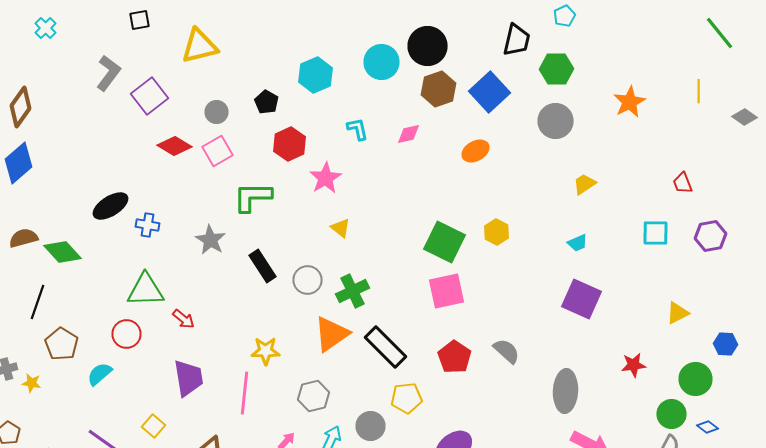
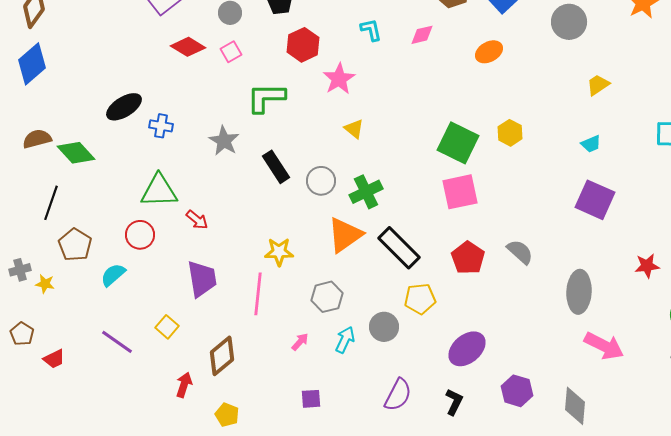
pink square: (218, 151) -> (231, 52), size x0.7

